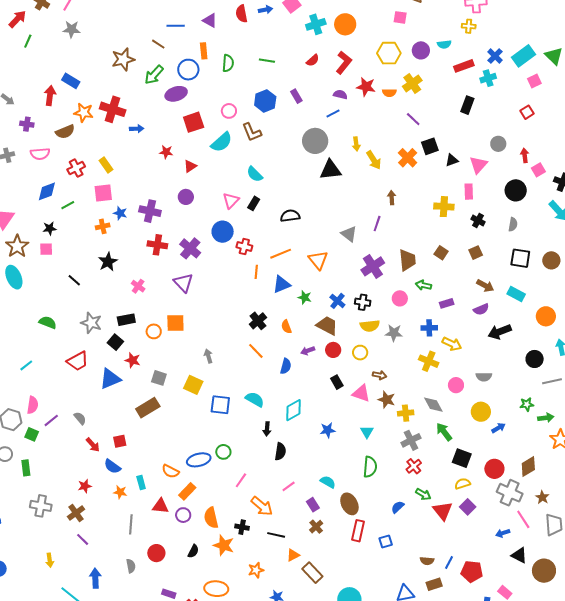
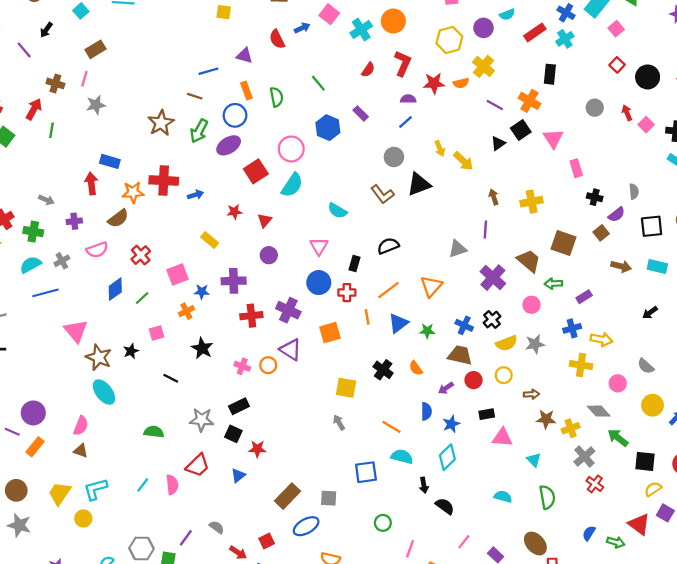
green line: (267, 61) -> (318, 83), turned 56
pink circle: (229, 111) -> (291, 149), size x1.5
brown L-shape: (252, 132) -> (382, 194), moved
gray circle: (315, 141) -> (394, 157), size x0.7
orange cross: (408, 158) -> (530, 101), moved
black triangle: (452, 160) -> (498, 143), moved
yellow rectangle: (106, 165) -> (210, 240), moved
pink triangle: (478, 165) -> (553, 139), moved
black circle: (516, 190) -> (648, 77), moved
black rectangle: (254, 203) -> (355, 264), moved
yellow cross: (444, 207) -> (532, 202), moved
black star: (50, 228) -> (131, 351), moved
gray triangle: (349, 234) -> (457, 249), turned -42
pink square: (46, 249) -> (157, 333), moved
brown square: (441, 253) -> (564, 243), size x1.6
orange triangle: (318, 260) -> (431, 286), turned 35
brown trapezoid: (407, 260) -> (529, 261), turned -30
black cross: (363, 302) -> (492, 320), turned -35
purple semicircle: (481, 309) -> (617, 215), moved
orange square: (175, 323) -> (330, 333), moved
orange circle: (154, 331) -> (268, 365), moved
black arrow: (500, 332) -> (650, 312), size x0.6
orange line: (256, 351) -> (391, 427), moved
gray semicircle: (484, 377) -> (646, 366), turned 56
gray square: (159, 378) -> (329, 498), moved
blue triangle: (110, 379) -> (238, 475), size x0.6
black rectangle: (337, 382) -> (487, 414), turned -56
yellow square: (193, 385) -> (346, 388), moved
pink triangle: (361, 393) -> (502, 438), moved
pink semicircle: (33, 405) -> (172, 485), moved
blue star: (328, 430) -> (451, 424), moved
black semicircle: (280, 451) -> (445, 506), turned -48
blue ellipse: (199, 460) -> (306, 526), moved
cyan semicircle: (328, 482) -> (503, 496), moved
green arrow: (423, 494) -> (616, 542), moved

